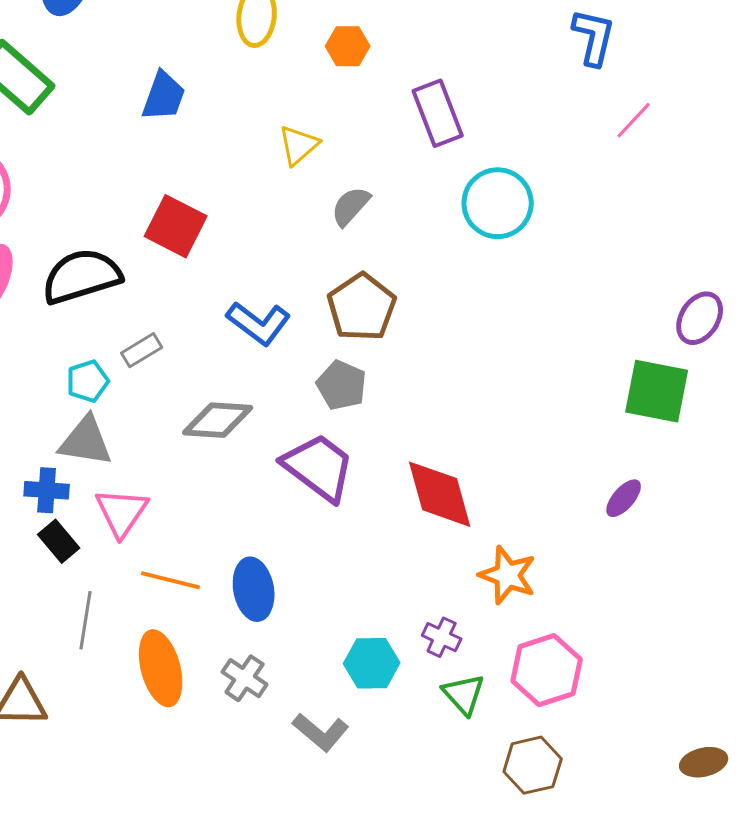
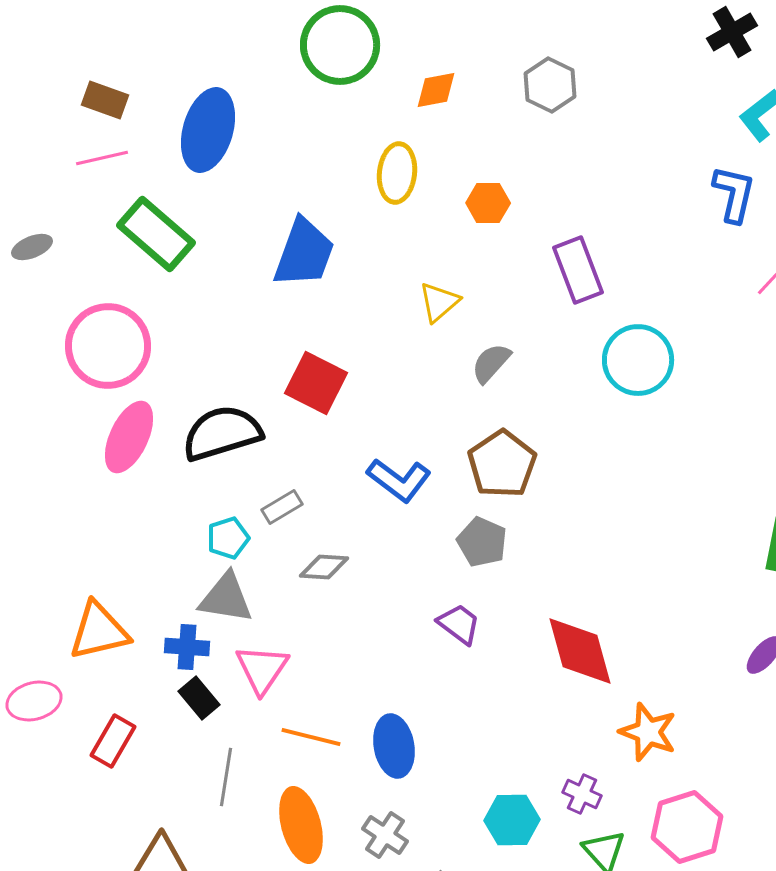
blue trapezoid: (164, 96) -> (304, 253), size x1.4
gray diamond: (218, 420) -> (324, 567), moved, size x0.7
purple trapezoid: (319, 467) -> (459, 624), size x0.6

